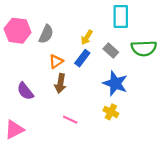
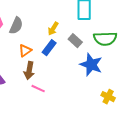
blue star: (115, 83) -> (91, 65), moved
yellow cross: (111, 112) -> (108, 97), moved
pink line: (70, 120) -> (38, 89), moved

